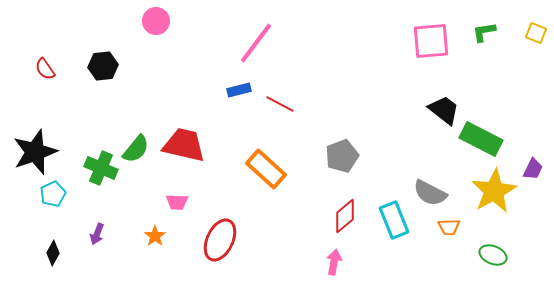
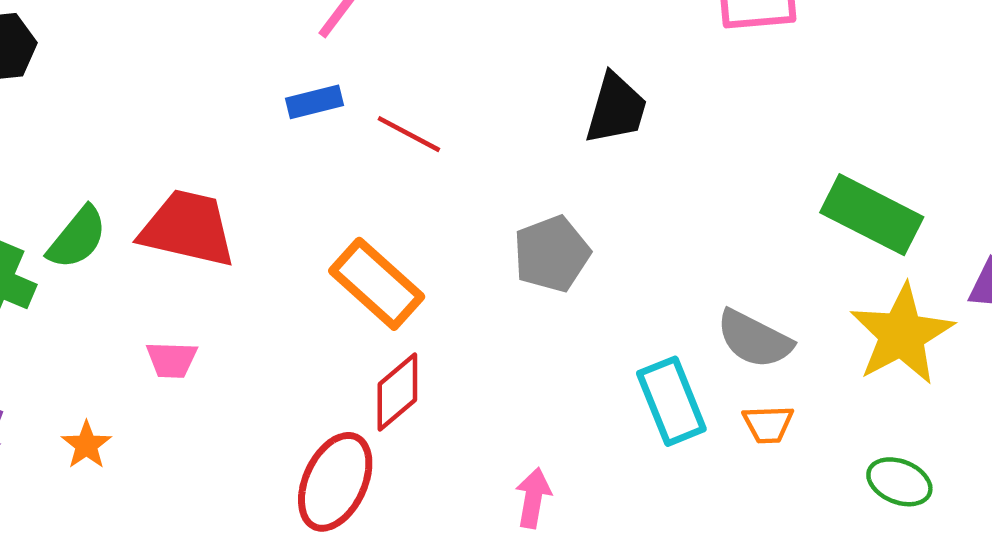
black trapezoid: (444, 110) -> (616, 109), moved, turned 68
red diamond: (345, 216) -> (397, 392), moved
orange trapezoid: (449, 227) -> (768, 424), moved
orange star: (155, 236) -> (86, 445), moved
red ellipse: (220, 240) -> (335, 482), moved

